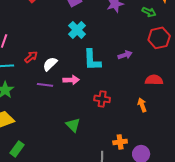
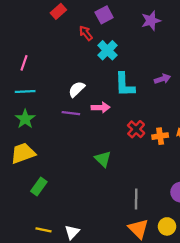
red arrow: (31, 57) -> (86, 33), moved, turned -88
red cross: (102, 99) -> (136, 129), turned 35
orange cross: (120, 142) -> (160, 136), moved

